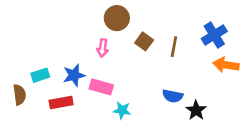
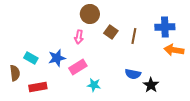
blue cross: (214, 35) -> (165, 27), turned 30
cyan rectangle: (40, 75) -> (31, 58), turned 48
pink rectangle: (101, 87) -> (78, 67), turned -48
red rectangle: (61, 103) -> (38, 87), moved

